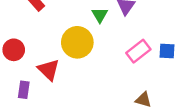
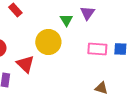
pink rectangle: (138, 51) -> (97, 49), turned 42

